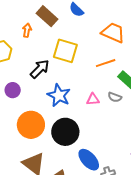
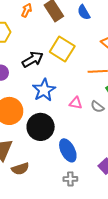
orange arrow: (27, 30) -> (27, 10), moved
blue ellipse: (89, 160) -> (68, 150), moved

